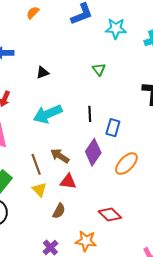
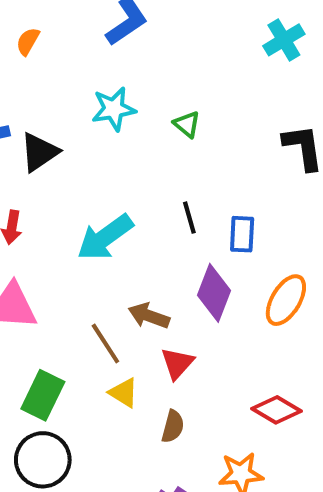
cyan star: (116, 29) -> (114, 109), moved
black triangle: (43, 73) -> (39, 152), moved, size x1.5
red triangle: (68, 182) -> (177, 363), turned -42

